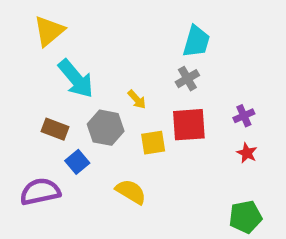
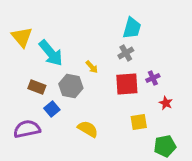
yellow triangle: (49, 31) -> (22, 37), moved, turned -30
purple cross: (244, 116) -> (153, 78), moved
yellow square: (153, 143) -> (139, 122), moved

